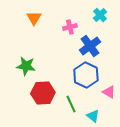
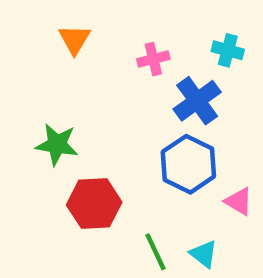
cyan cross: (100, 15) -> (228, 50), moved, turned -32
green line: (71, 104) -> (156, 252), moved

